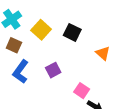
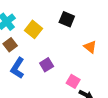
black square: (72, 32) -> (67, 19), moved
brown square: (14, 45) -> (10, 45), turned 32

